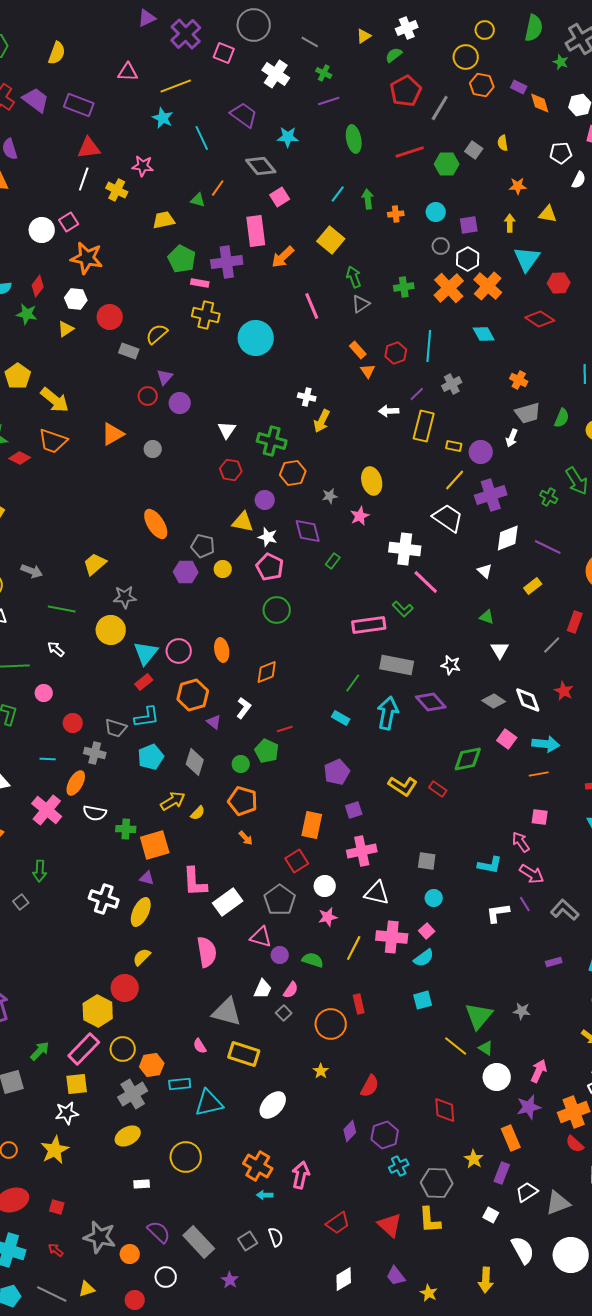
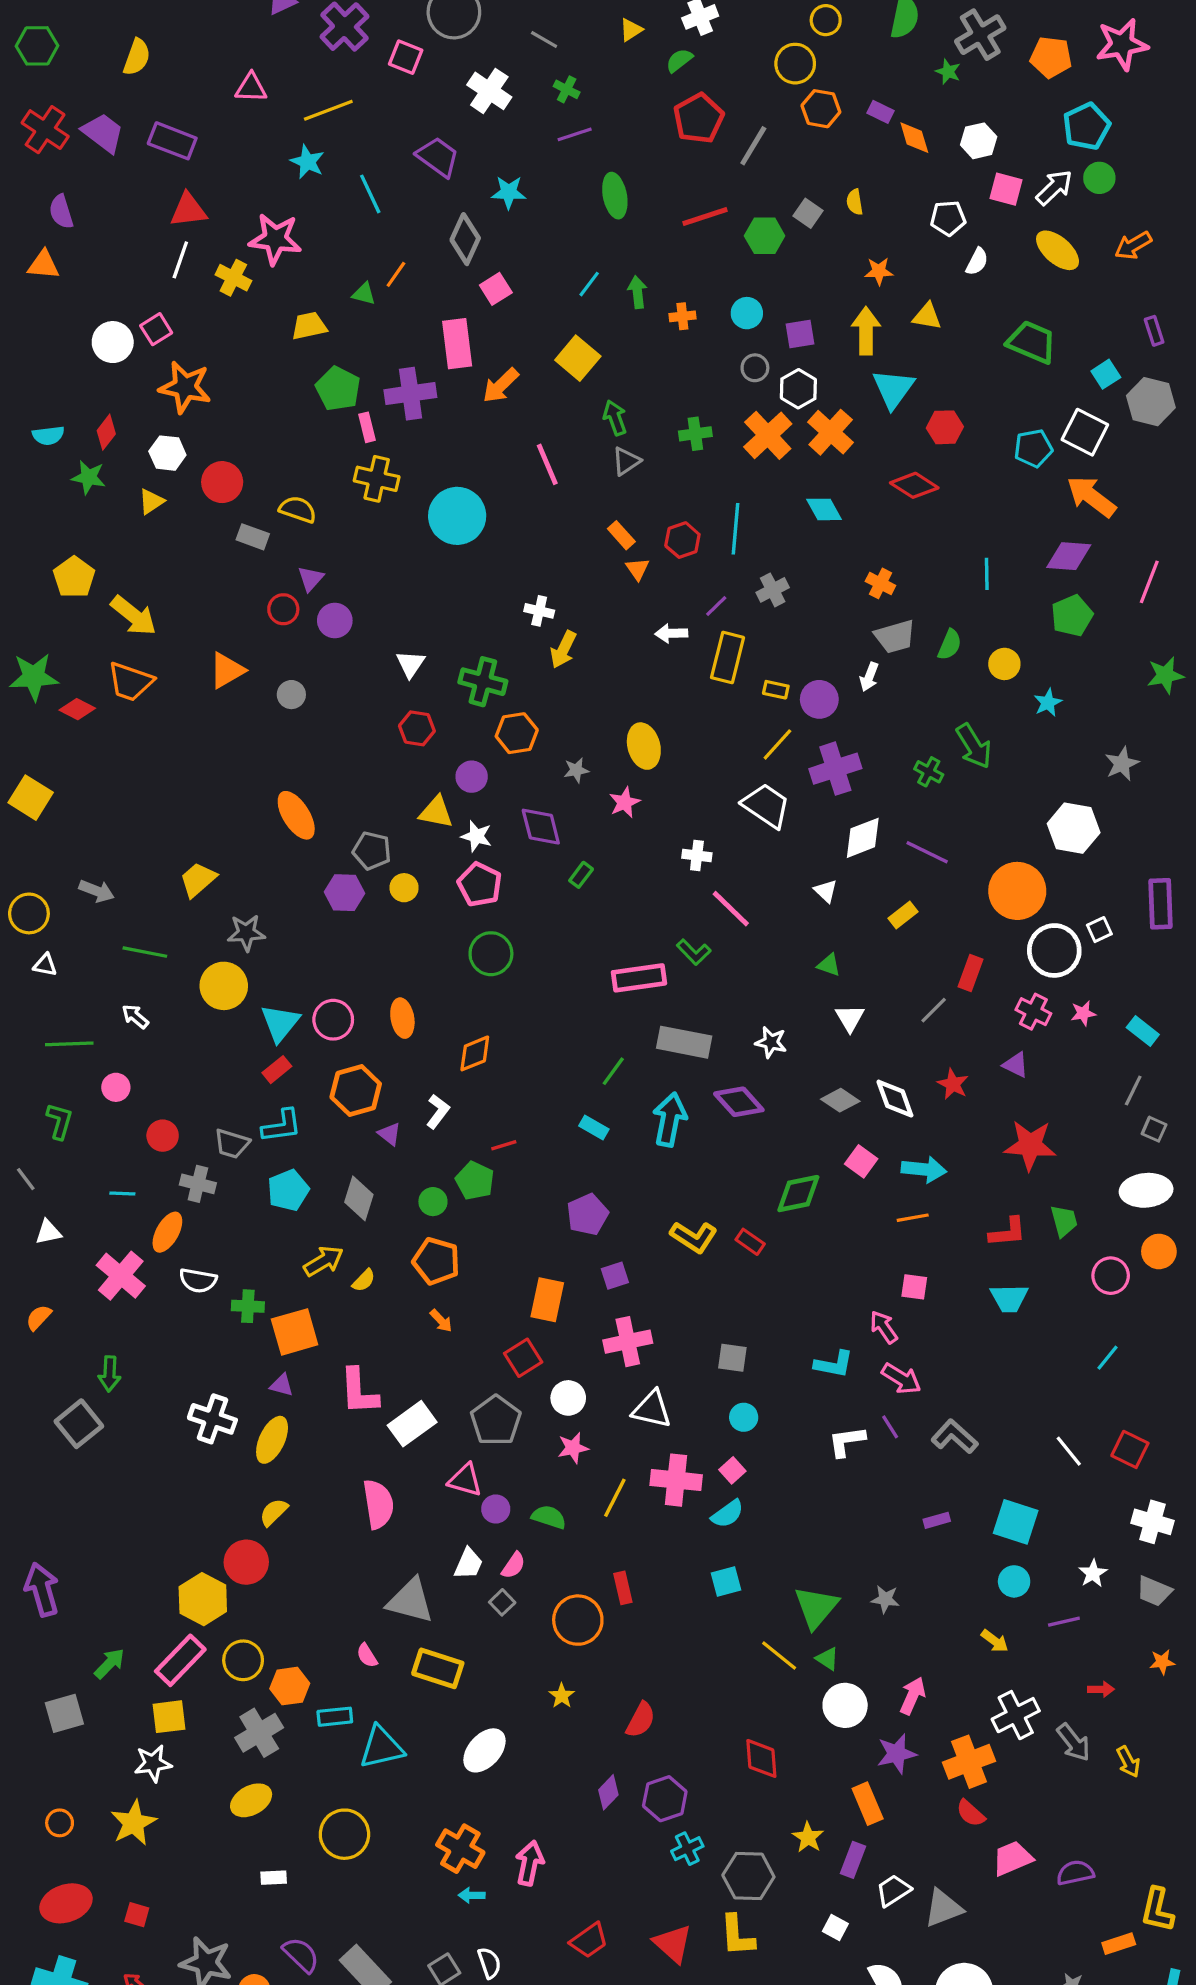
pink star: (143, 166) -> (275, 239), size x1.5
gray diamond: (261, 166) -> (465, 239), turned 64
yellow arrow: (510, 223) -> (866, 331), size x1.6
pink rectangle: (200, 283) -> (367, 427), turned 66
yellow semicircle: (157, 334) -> (298, 509), turned 60
white cross: (405, 549) -> (697, 856), size x0.6
gray square: (21, 902) -> (79, 1424), size x1.8

